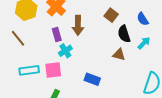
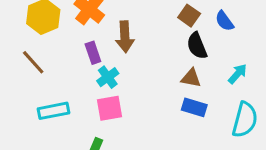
brown square: (111, 15) -> (189, 16), moved
cyan arrow: (144, 43) -> (238, 74), moved
pink square: (53, 70) -> (110, 108), moved
blue rectangle: (92, 79) -> (194, 107), moved

